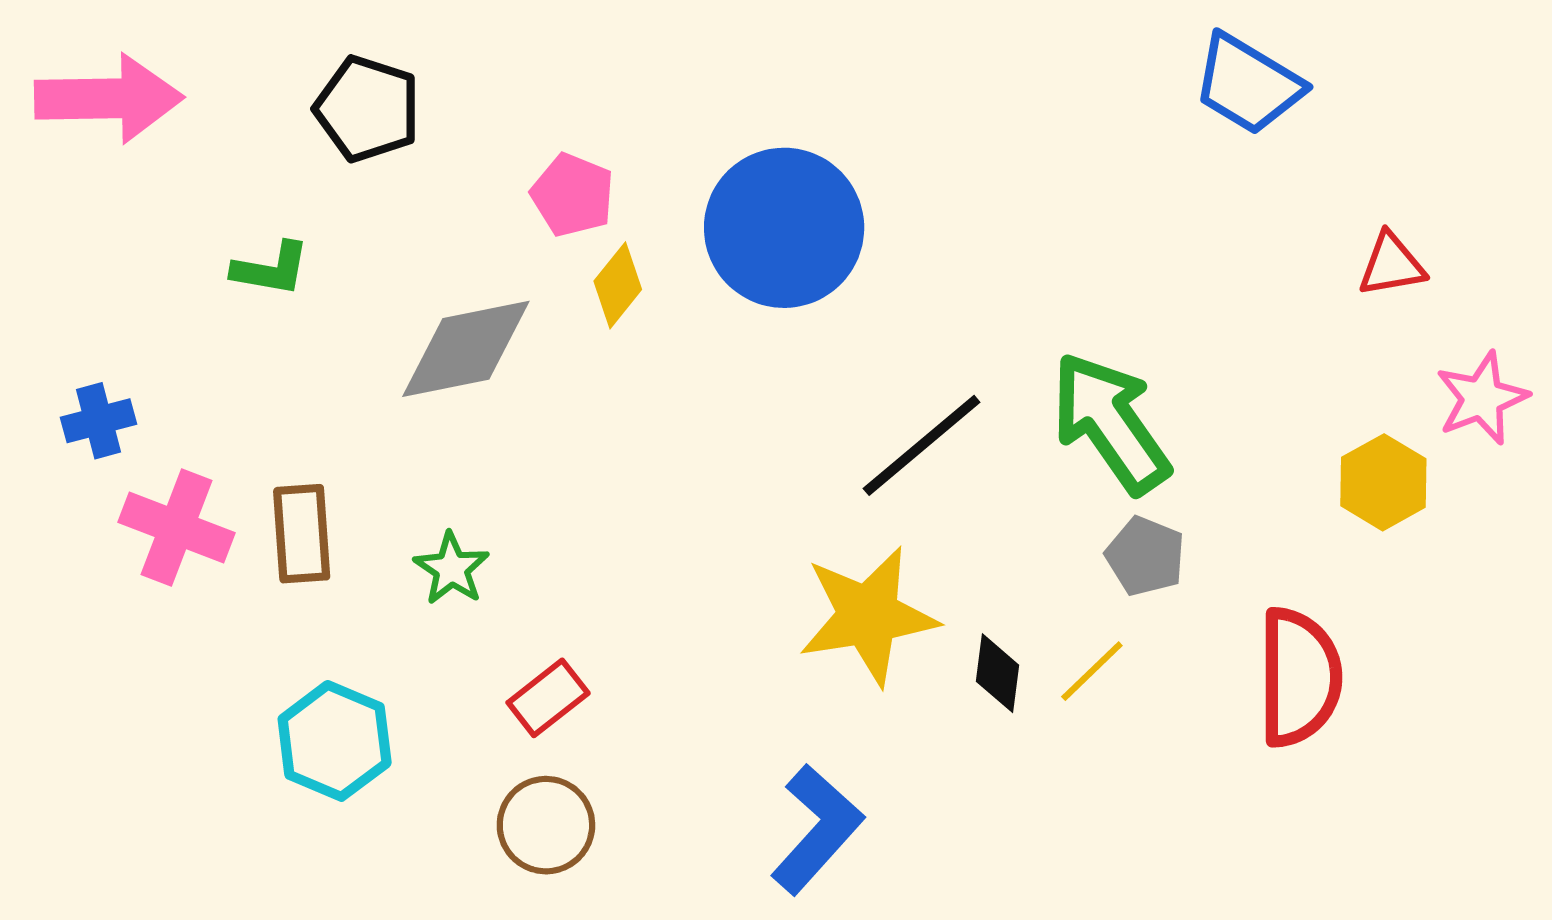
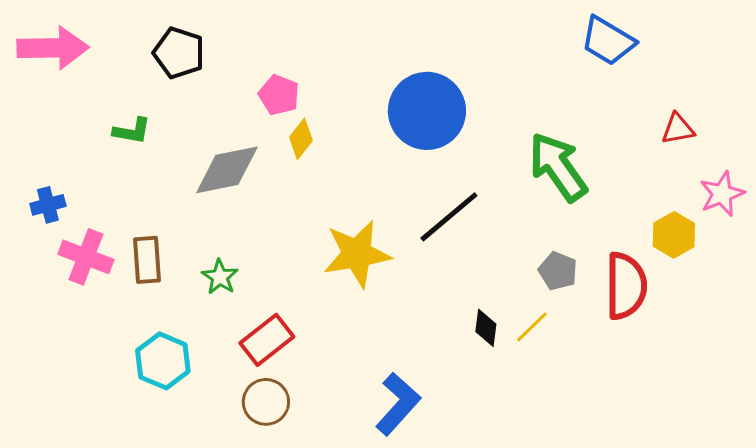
blue circle: (784, 228) -> (427, 111), moved
green arrow: (1110, 423) -> (558, 167), moved
yellow star: (868, 616) -> (357, 254), moved
red semicircle: (1299, 677) -> (626, 286), moved
red rectangle: (548, 698) -> (267, 340), size x1.4

